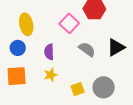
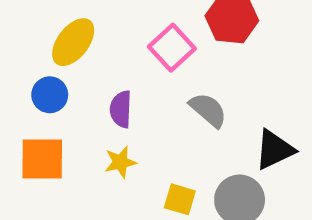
yellow ellipse: (26, 24) -> (73, 42), turned 45
black triangle: (116, 47) -> (274, 150), moved
yellow square: (78, 89) -> (180, 199), turned 32

